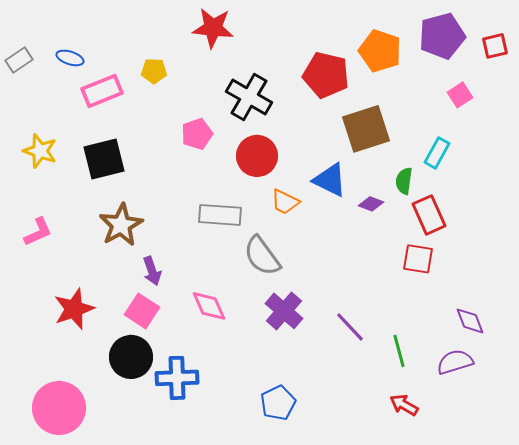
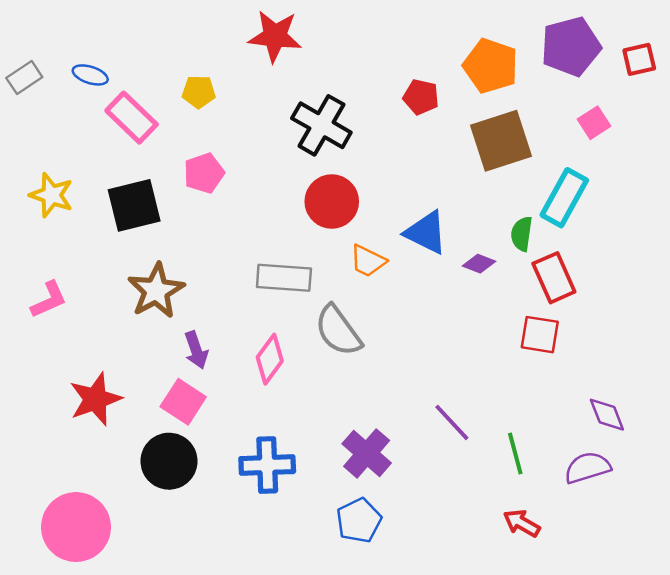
red pentagon: (326, 75) -> (421, 97), size x0.6
pink rectangle: (102, 91) -> (132, 118), turned 66
brown square: (366, 129) -> (501, 141), moved
pink pentagon: (197, 134) -> (204, 173), moved
cyan rectangle: (437, 153) -> (564, 198), size x1.4
pink diamond: (209, 306) -> (270, 359), moved, turned 60
purple cross: (284, 311) -> (367, 453), moved
blue cross: (177, 378) -> (267, 465), moved

